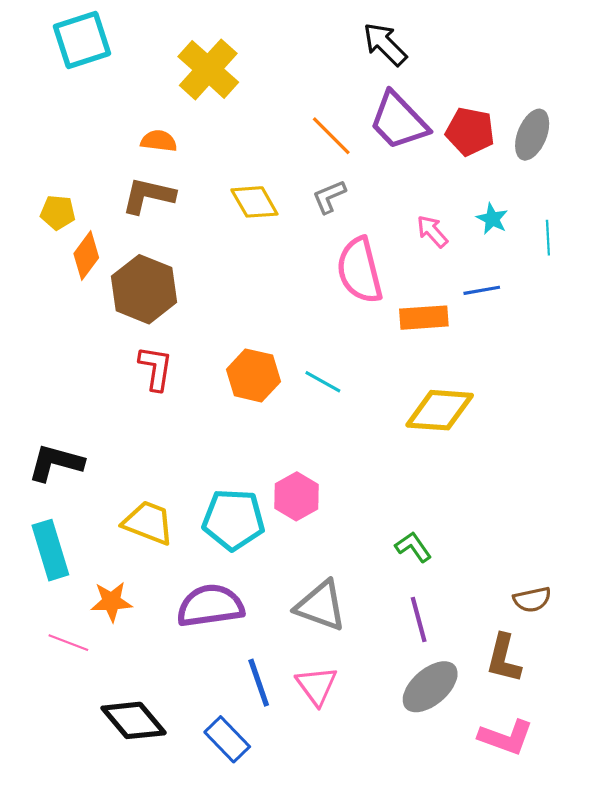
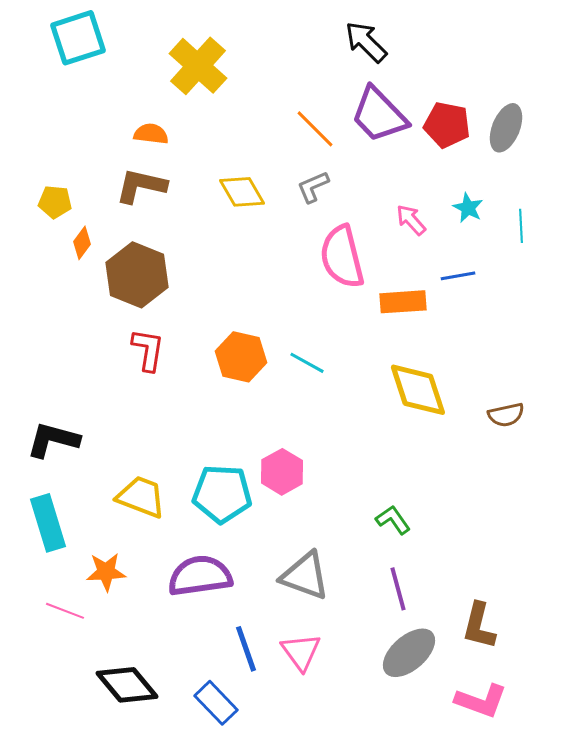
orange diamond: (86, 256) -> (82, 243), size x0.7
yellow diamond: (440, 410) -> (418, 390), turned 68
brown semicircle: (532, 599) -> (506, 415), moved

